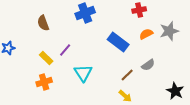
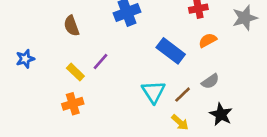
gray star: (169, 31) -> (245, 18), moved
cyan triangle: (83, 73) -> (153, 92), moved
black star: (175, 91) -> (221, 114), moved

